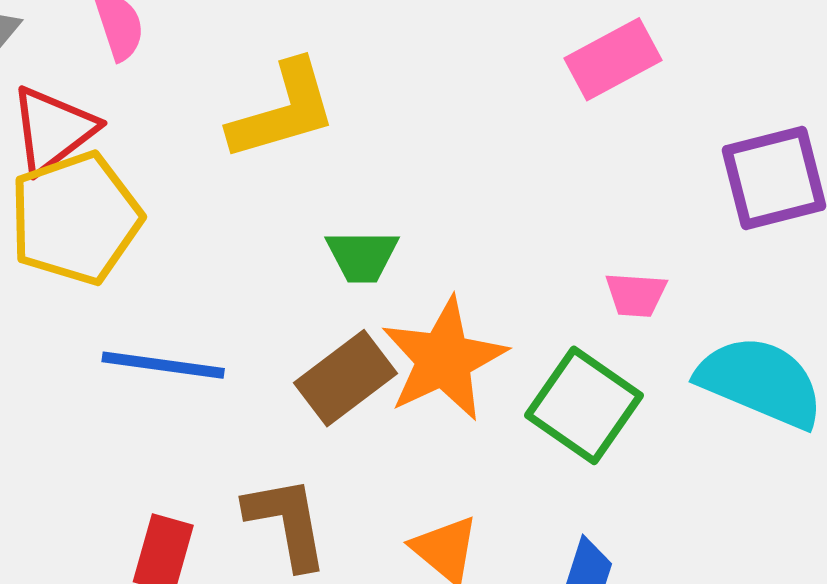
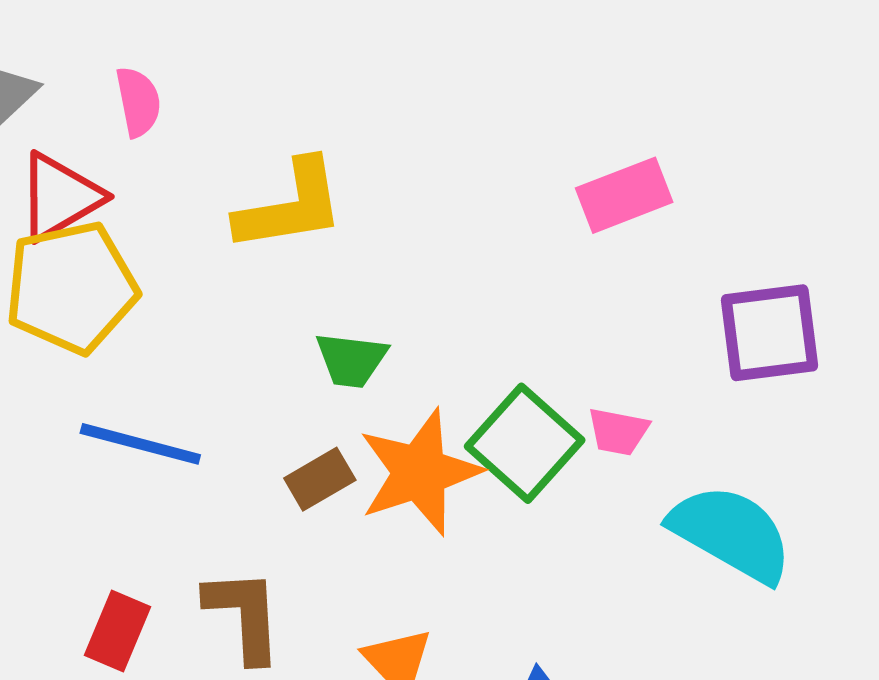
brown rectangle: (346, 378) -> (320, 479), size x0.7
green square: (584, 405) -> (525, 443), moved

